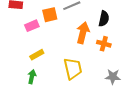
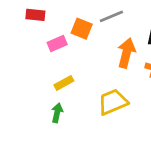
orange square: (50, 15) -> (82, 29), turned 35
yellow trapezoid: (73, 69) -> (113, 102), turned -100

